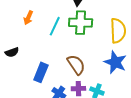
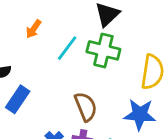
blue star: (115, 62) -> (140, 114), turned -30
blue rectangle: (41, 72) -> (18, 99), moved

